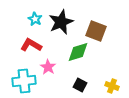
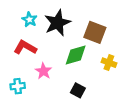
cyan cross: (24, 81) -> (18, 86), size x0.6
yellow cross: (112, 86) -> (109, 63), moved

